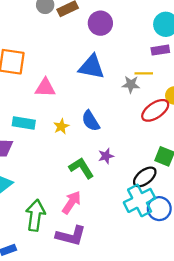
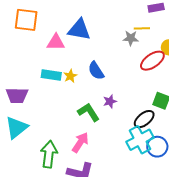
blue triangle: (92, 67) -> (79, 30), moved
cyan rectangle: (24, 123) -> (51, 75), moved

